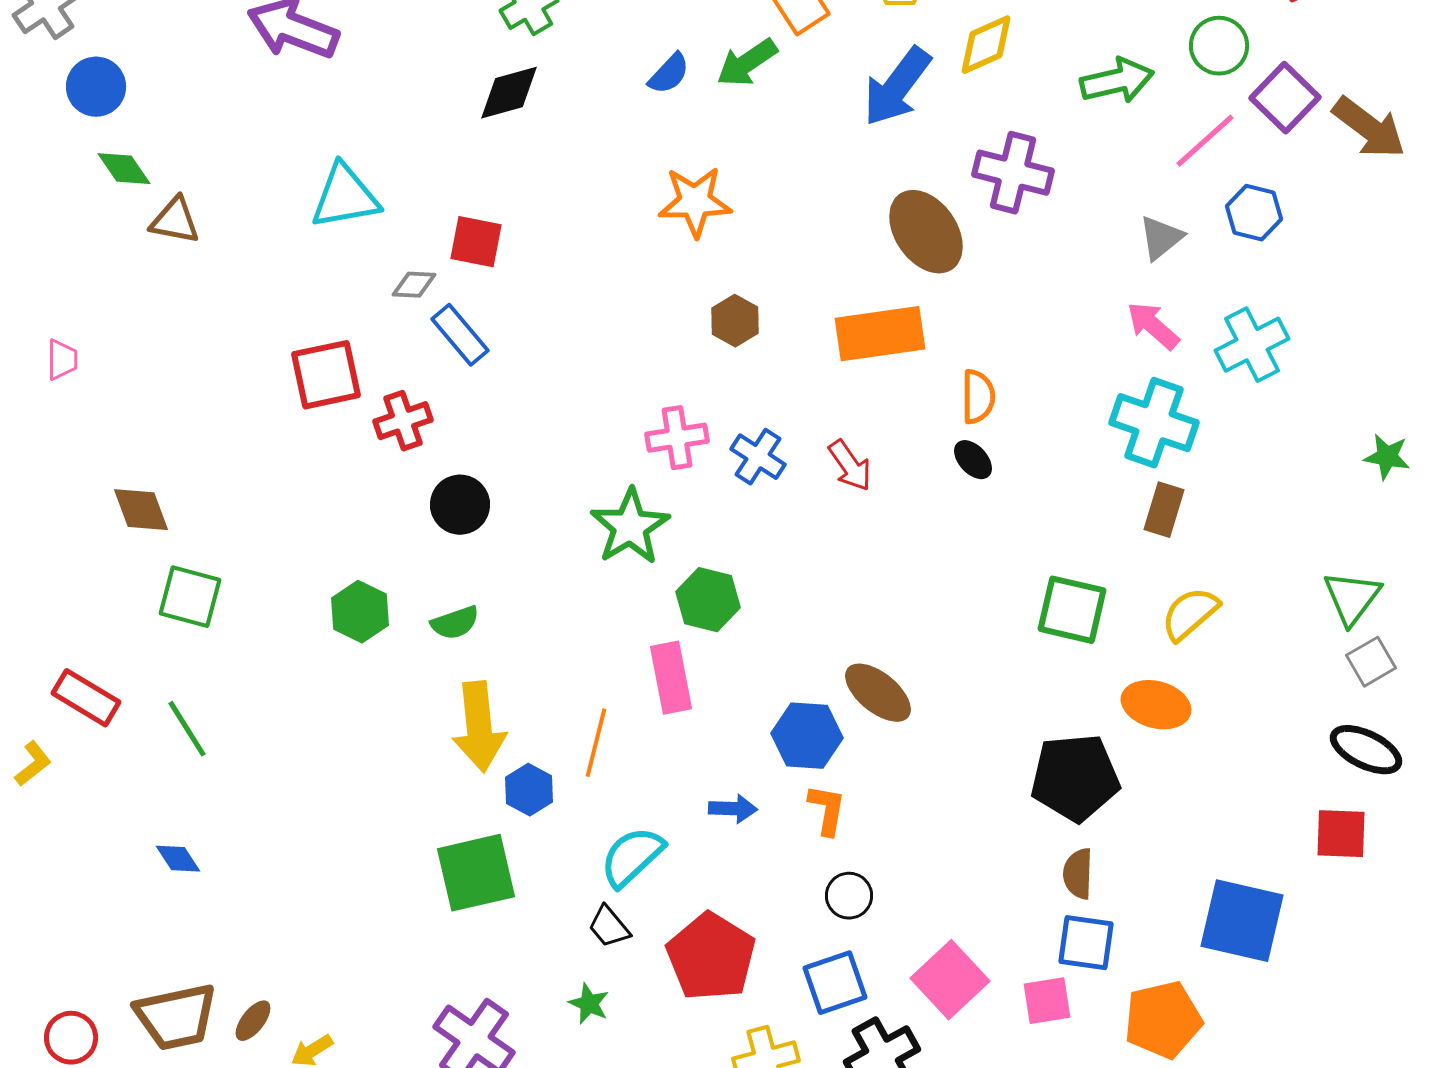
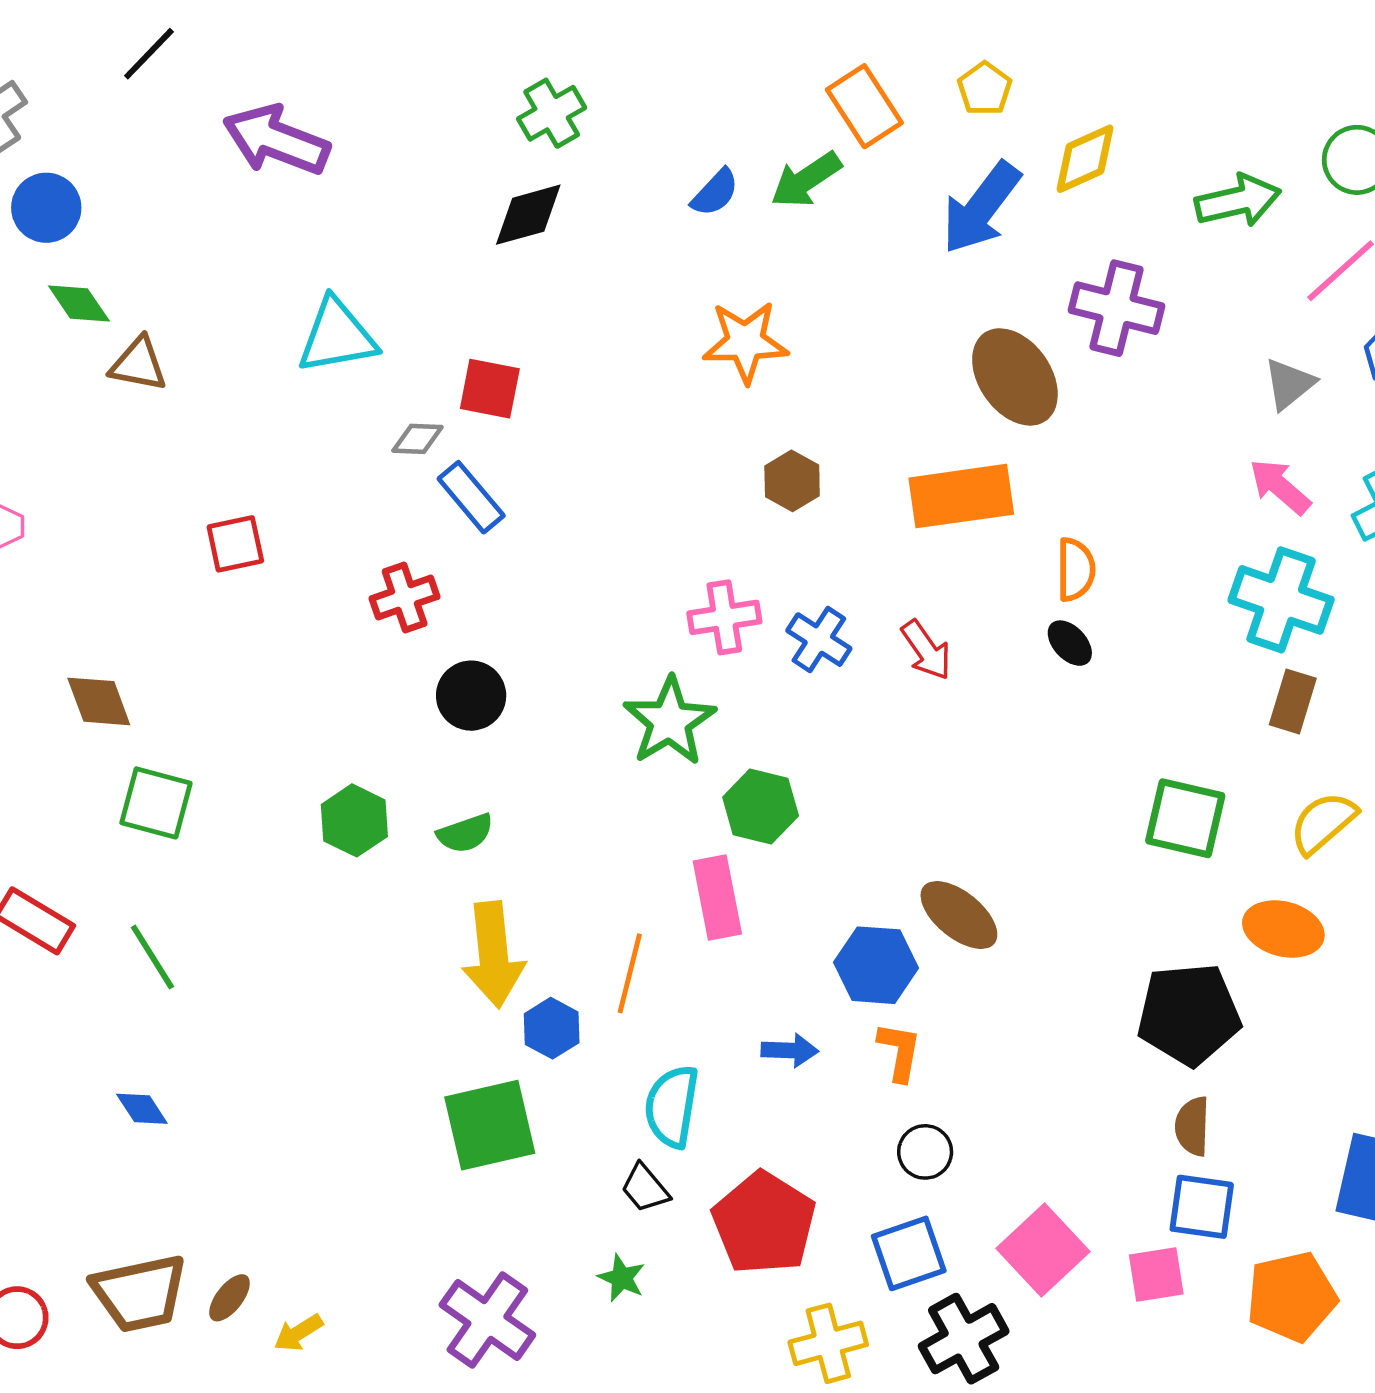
red square: (326, 375) -> (235, 544), moved, size x0.7
cyan semicircle: (632, 857) -> (672, 1106), turned -38

